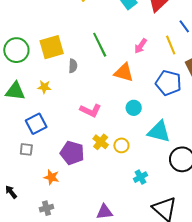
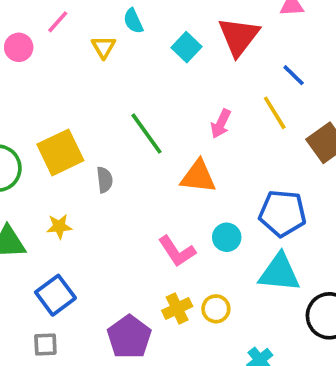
blue pentagon: (168, 83) -> (283, 213), moved
pink L-shape: (91, 110) -> (177, 251), moved, turned 40
yellow cross: (101, 142) -> (177, 308), turned 35
purple pentagon: (72, 153) -> (129, 337), turned 30

